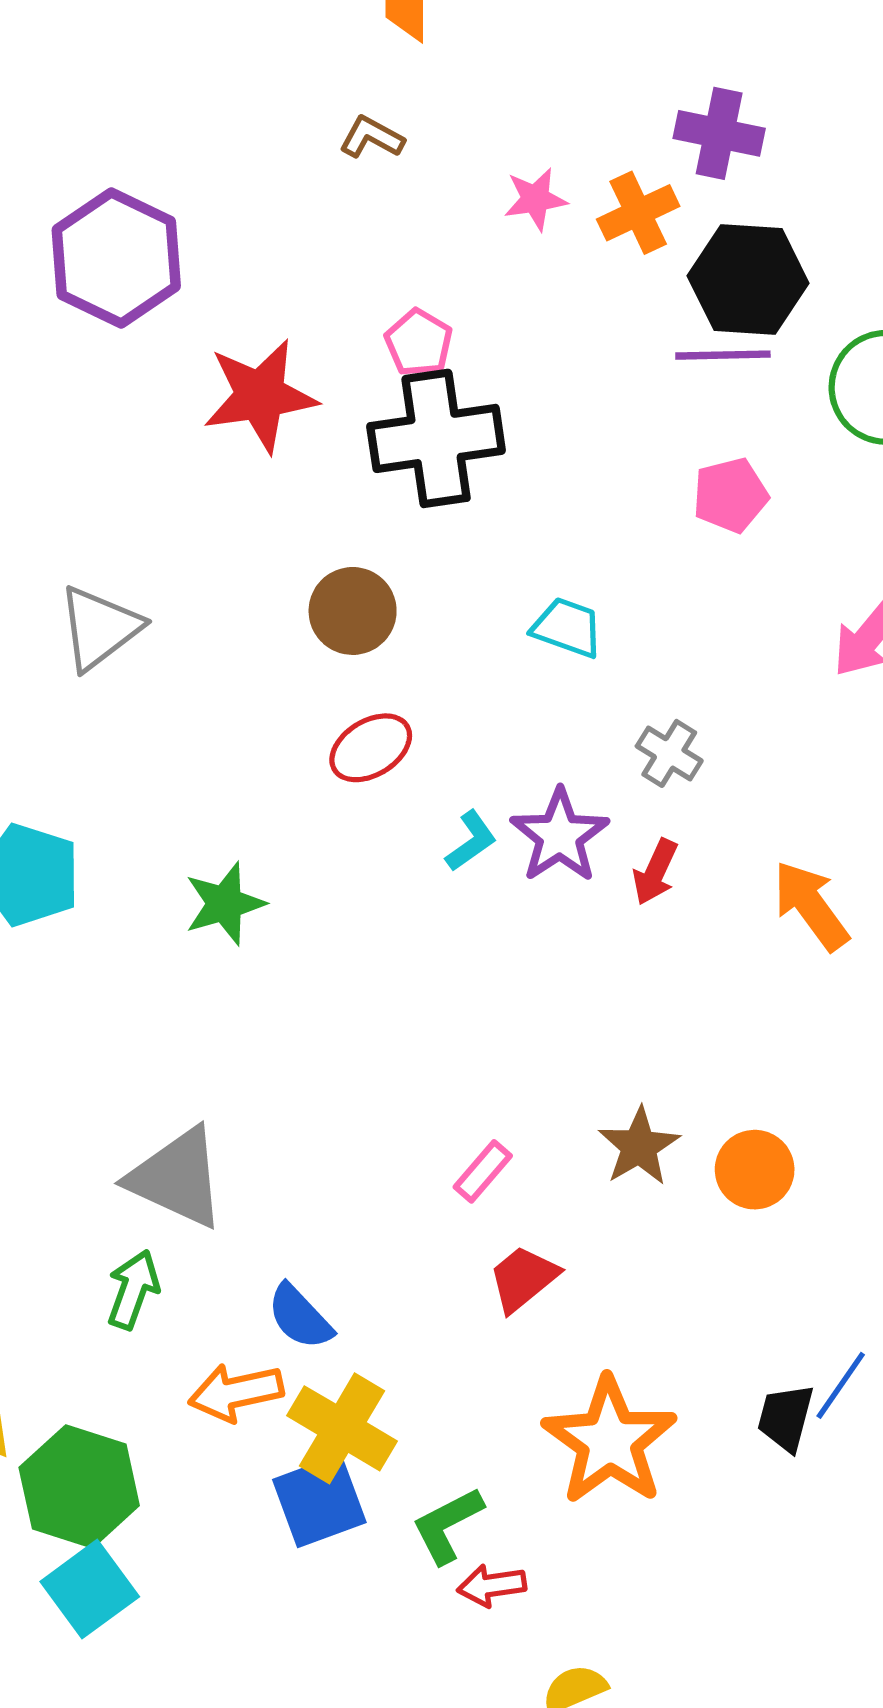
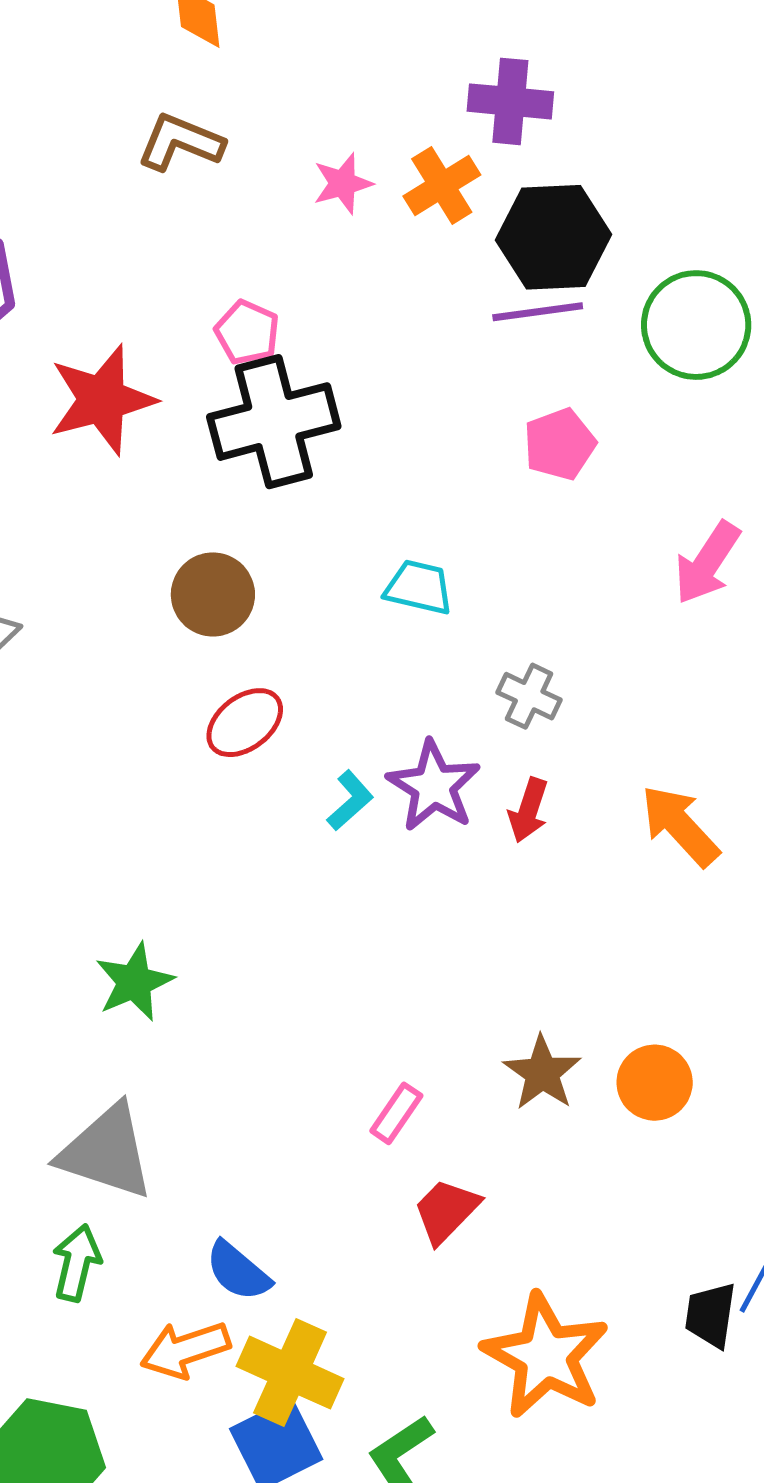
brown L-shape: (372, 137) -> (180, 142), size x1.4
green star: (225, 904) -> (134, 982), moved

